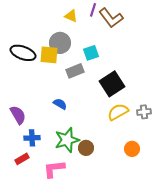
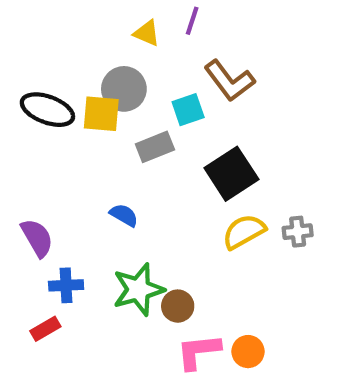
brown L-shape: (111, 18) -> (229, 81), moved
orange circle: (132, 149) -> (248, 352), moved
pink L-shape: (54, 169) -> (198, 352), moved

